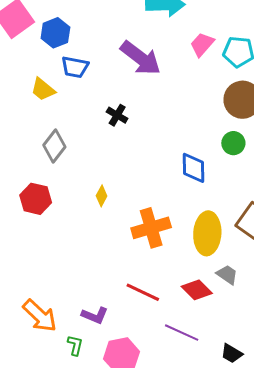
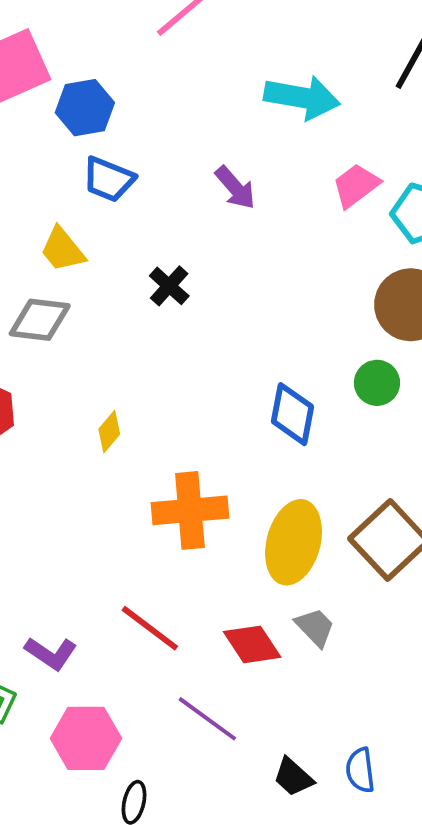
purple arrow: (141, 58) -> (235, 188), size x0.6
yellow trapezoid: (43, 89) -> (62, 250), moved
gray diamond: (54, 146) -> (40, 320), turned 48

